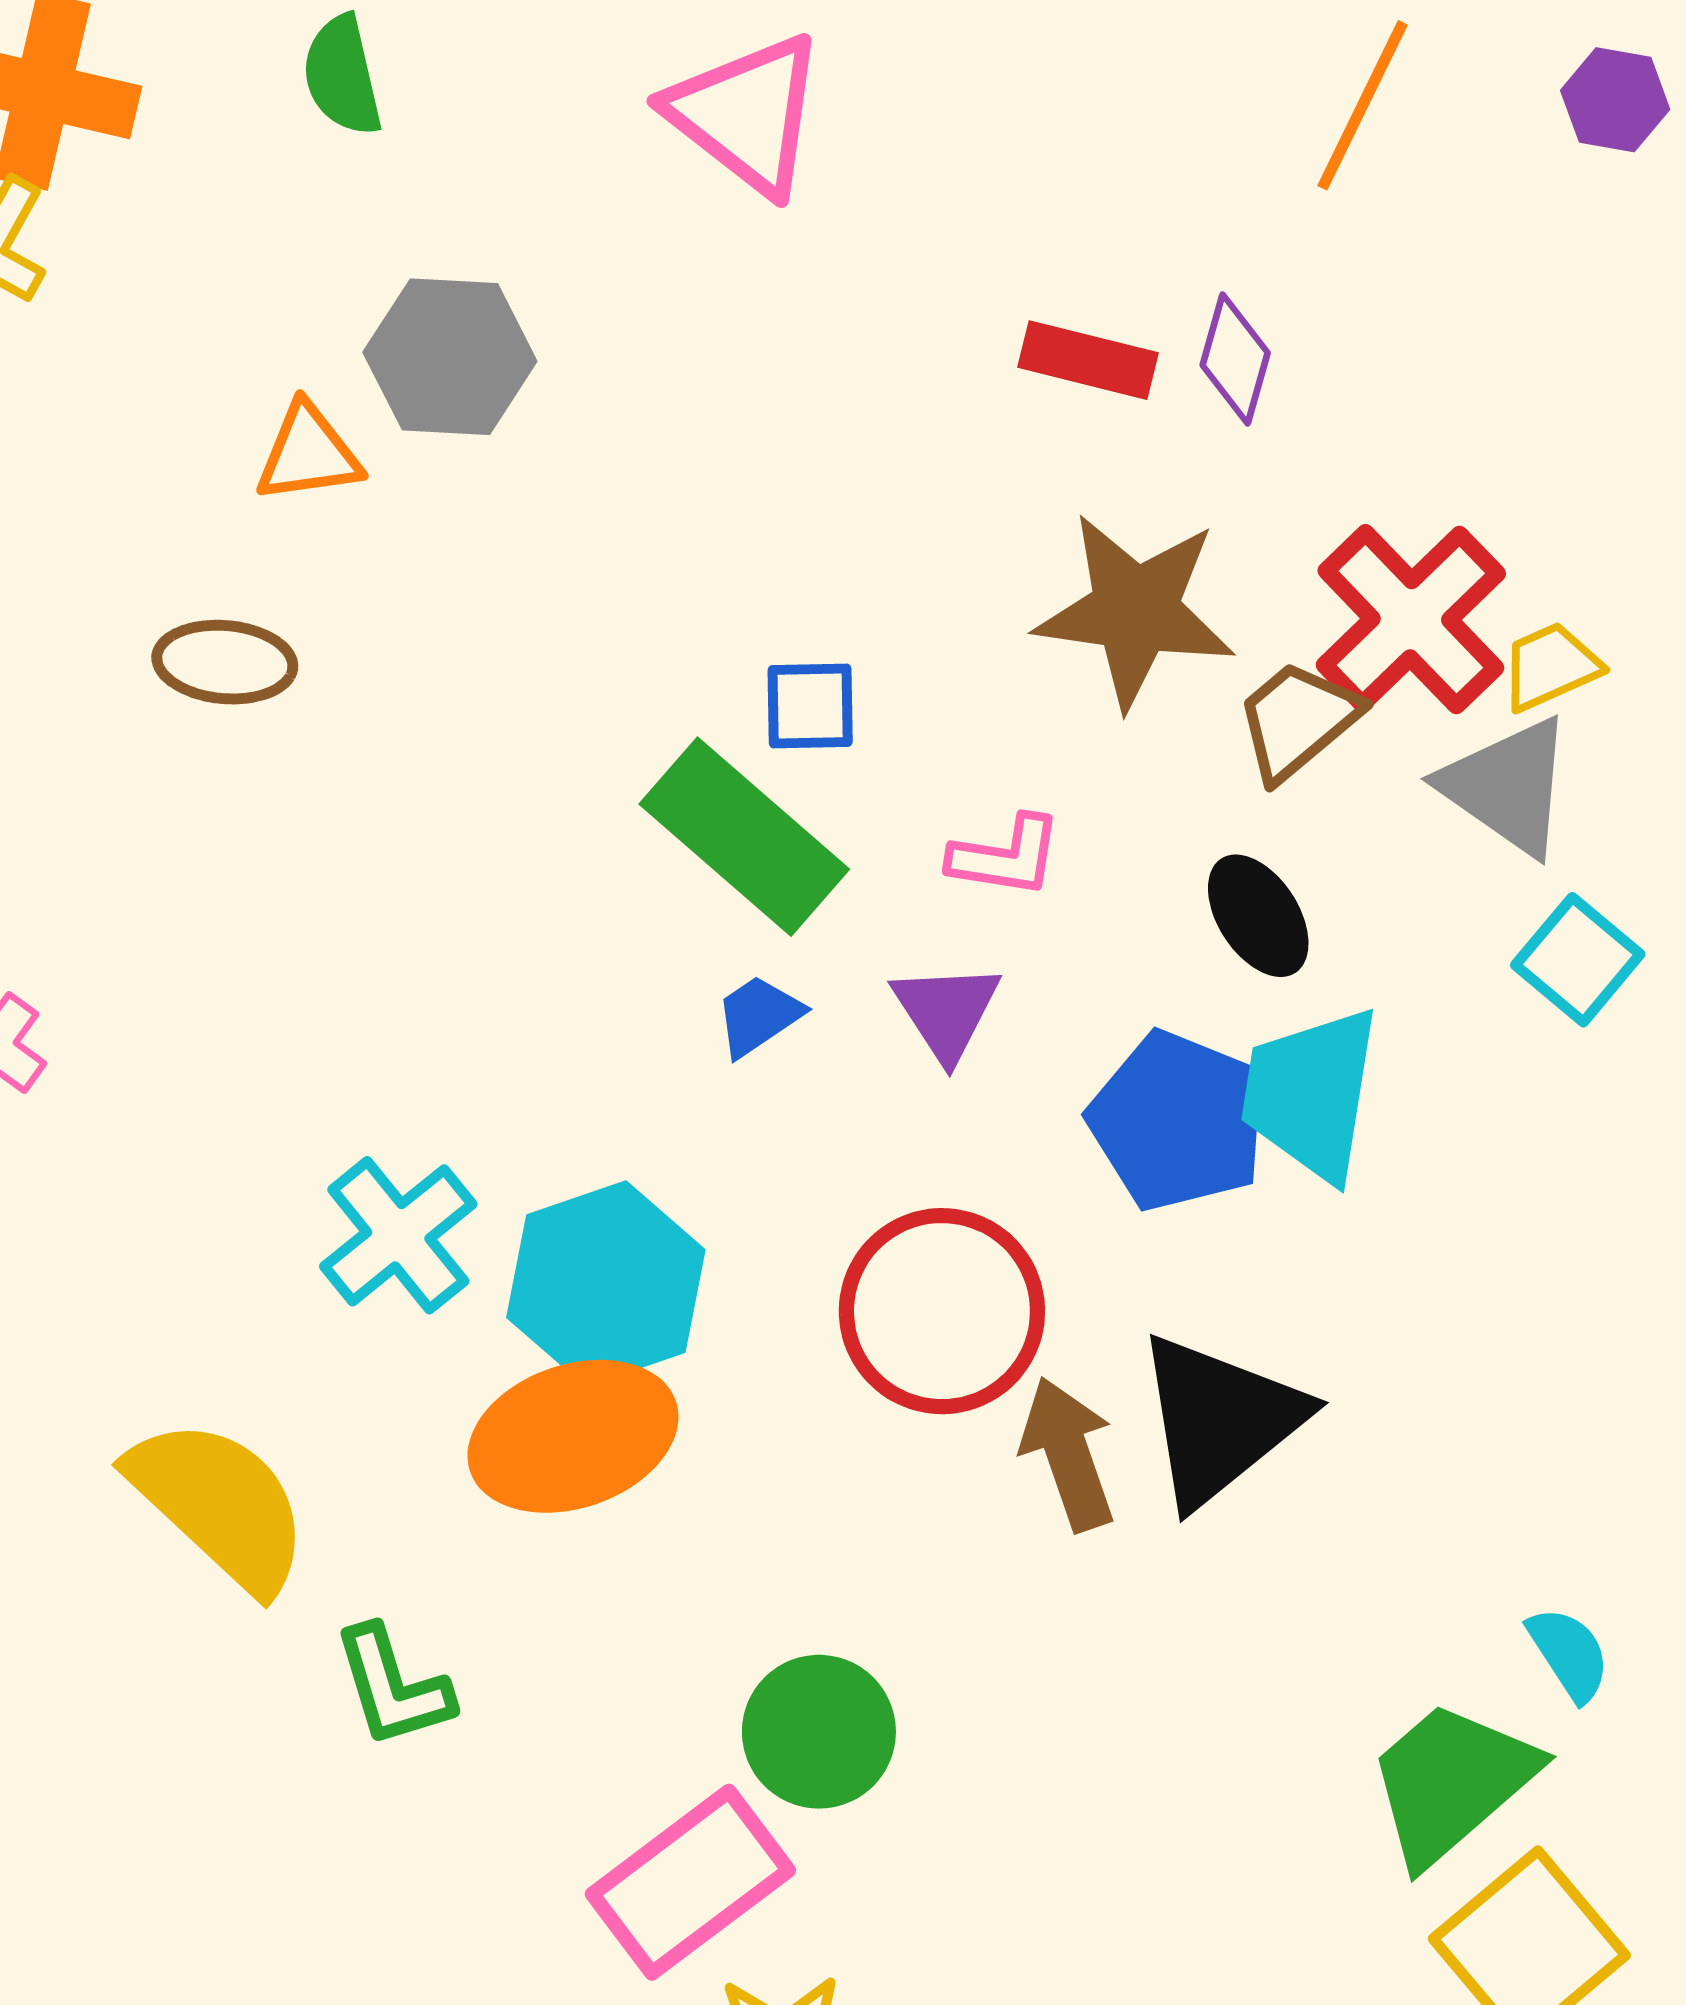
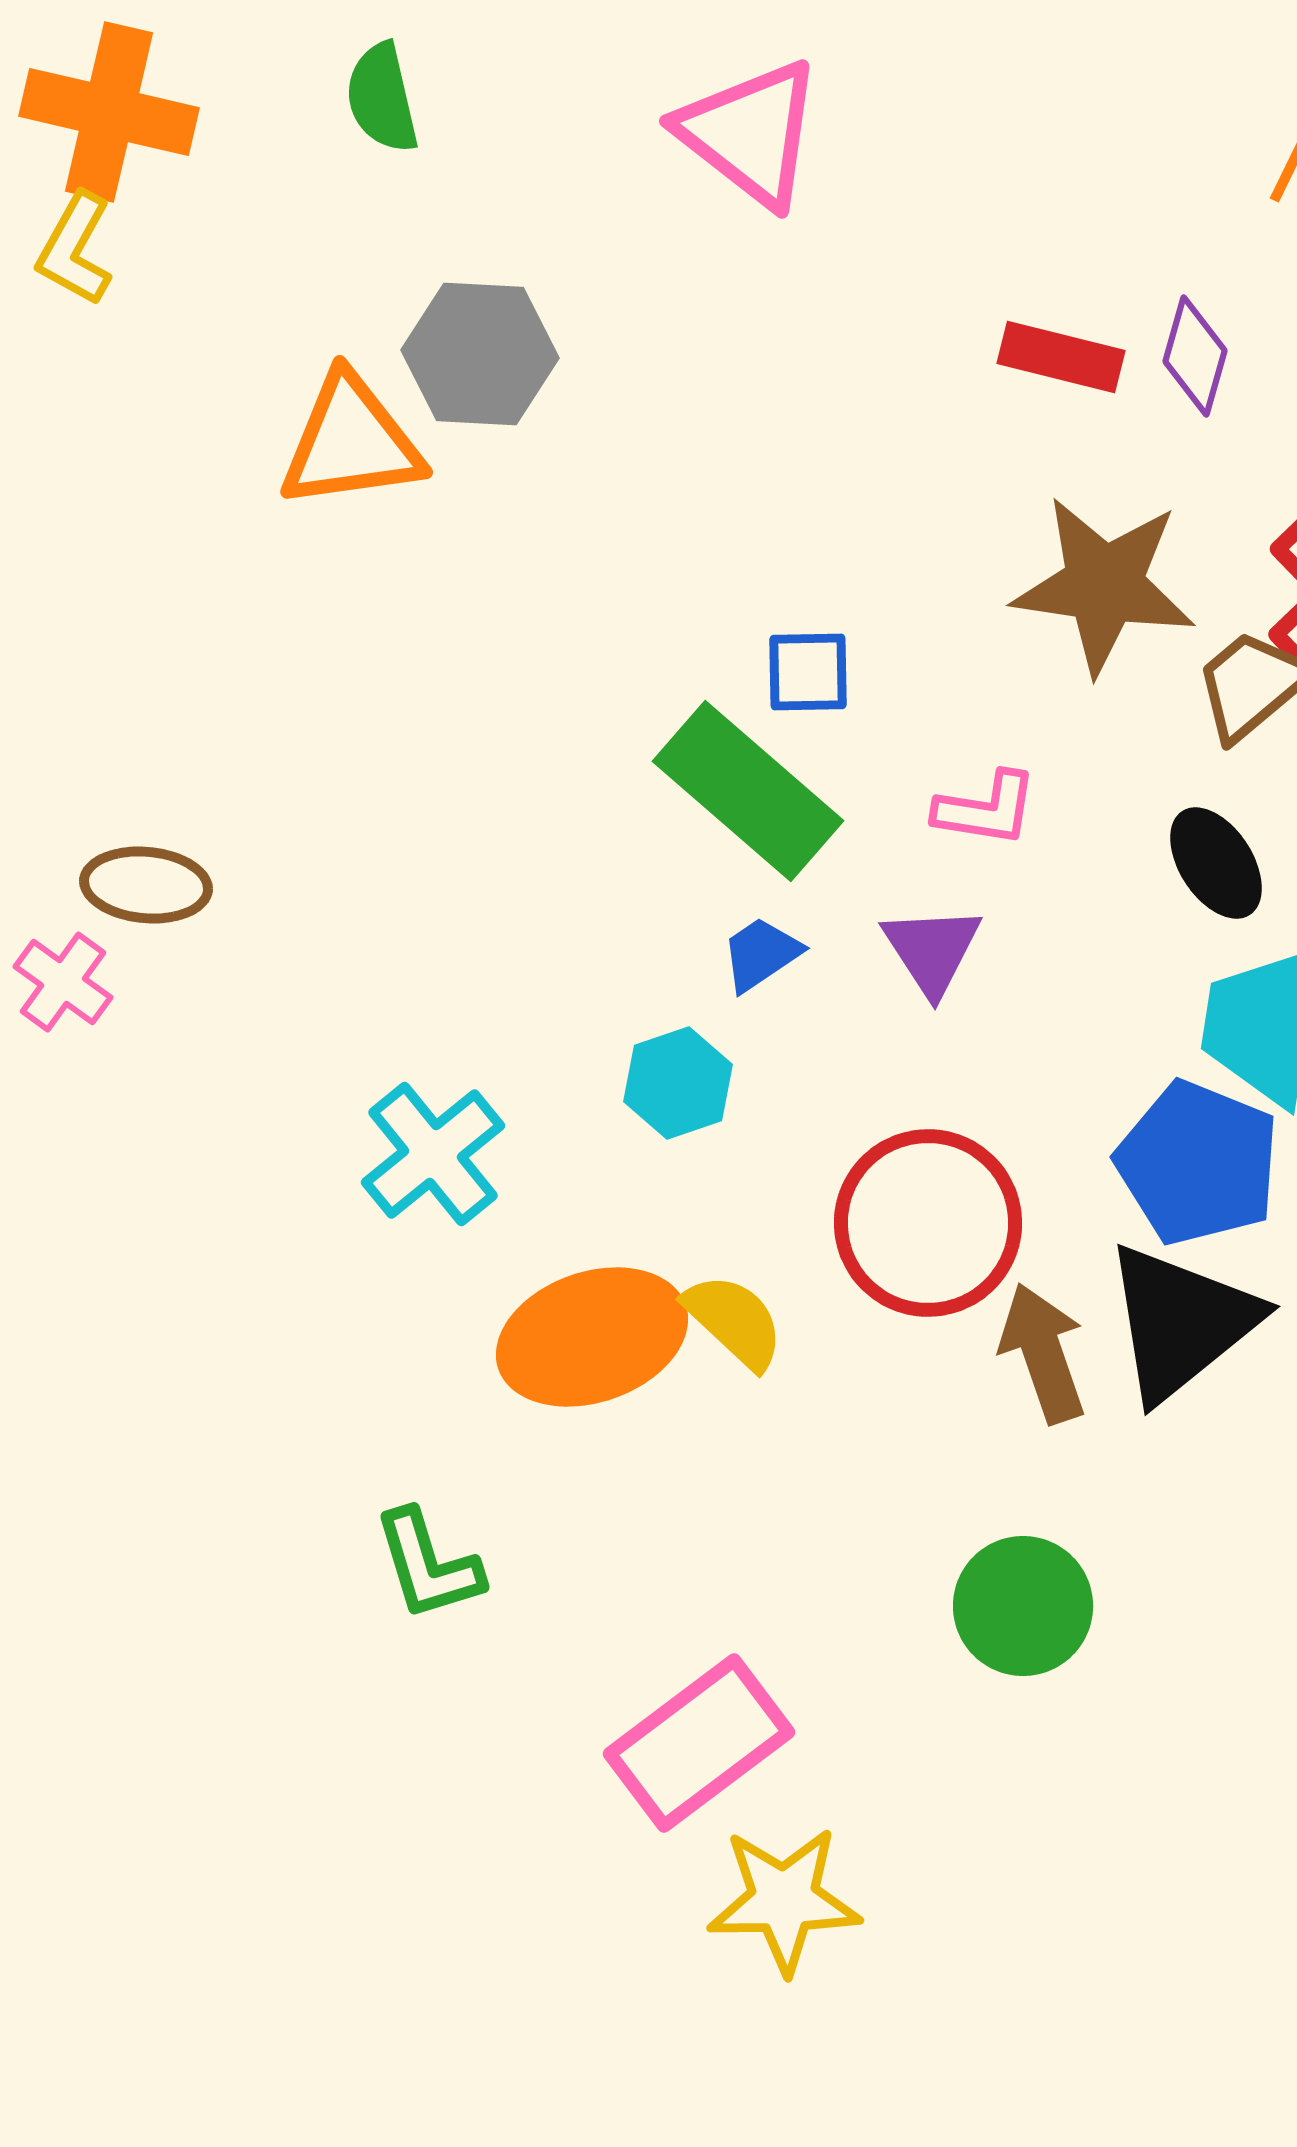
orange triangle: (308, 453) -> (351, 442), size x1.5
brown ellipse: (225, 662) -> (146, 885), moved
blue pentagon: (1178, 1121) -> (1198, 1163), moved
cyan hexagon: (606, 1284) -> (678, 1083), moved, size x0.6
yellow semicircle: (219, 1504) -> (734, 1321), moved, size x0.6
green circle: (819, 1732) -> (1023, 1606), moved

